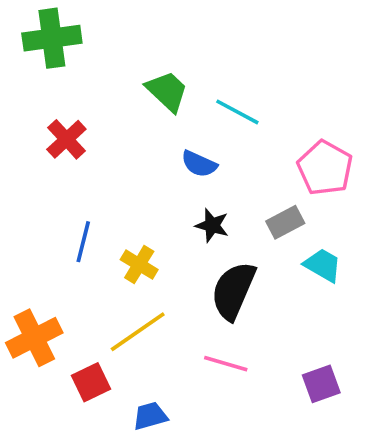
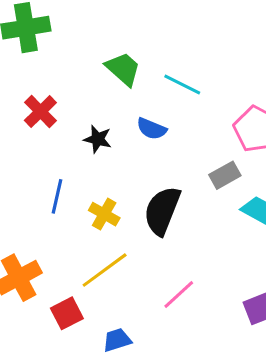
black star: (212, 225) -> (98, 139), moved
black semicircle: (233, 291) -> (162, 211), moved
pink line: (226, 364) -> (179, 295), turned -57

